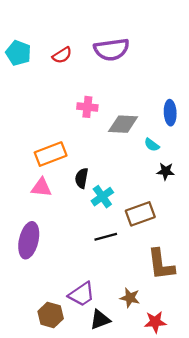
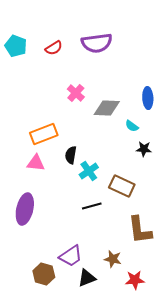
pink cross: (87, 107) -> (76, 93), turned 36
brown rectangle: (140, 214) -> (122, 186), turned 45

